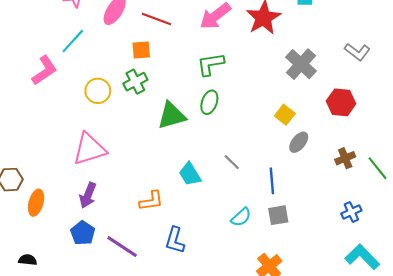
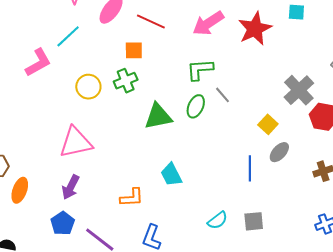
gray cross: (301, 64) -> (299, 90), moved
gray line: (232, 162) -> (223, 95), moved
blue line: (272, 181) -> (250, 168), moved

